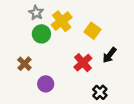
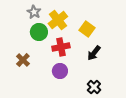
black arrow: (109, 55) -> (94, 53), moved
red cross: (83, 63) -> (61, 47), moved, turned 30
purple circle: (46, 84) -> (60, 71), moved

